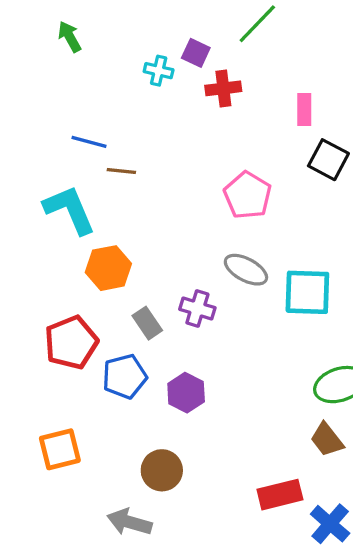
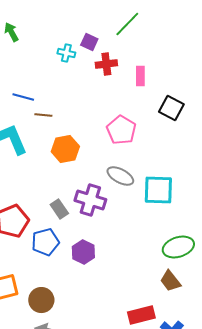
pink rectangle: (304, 109) -> (140, 76), moved
orange hexagon: (108, 268) -> (65, 149), moved
purple cross: (197, 309) -> (90, 200), size x1.4
brown circle: (162, 470) -> (41, 300), moved

